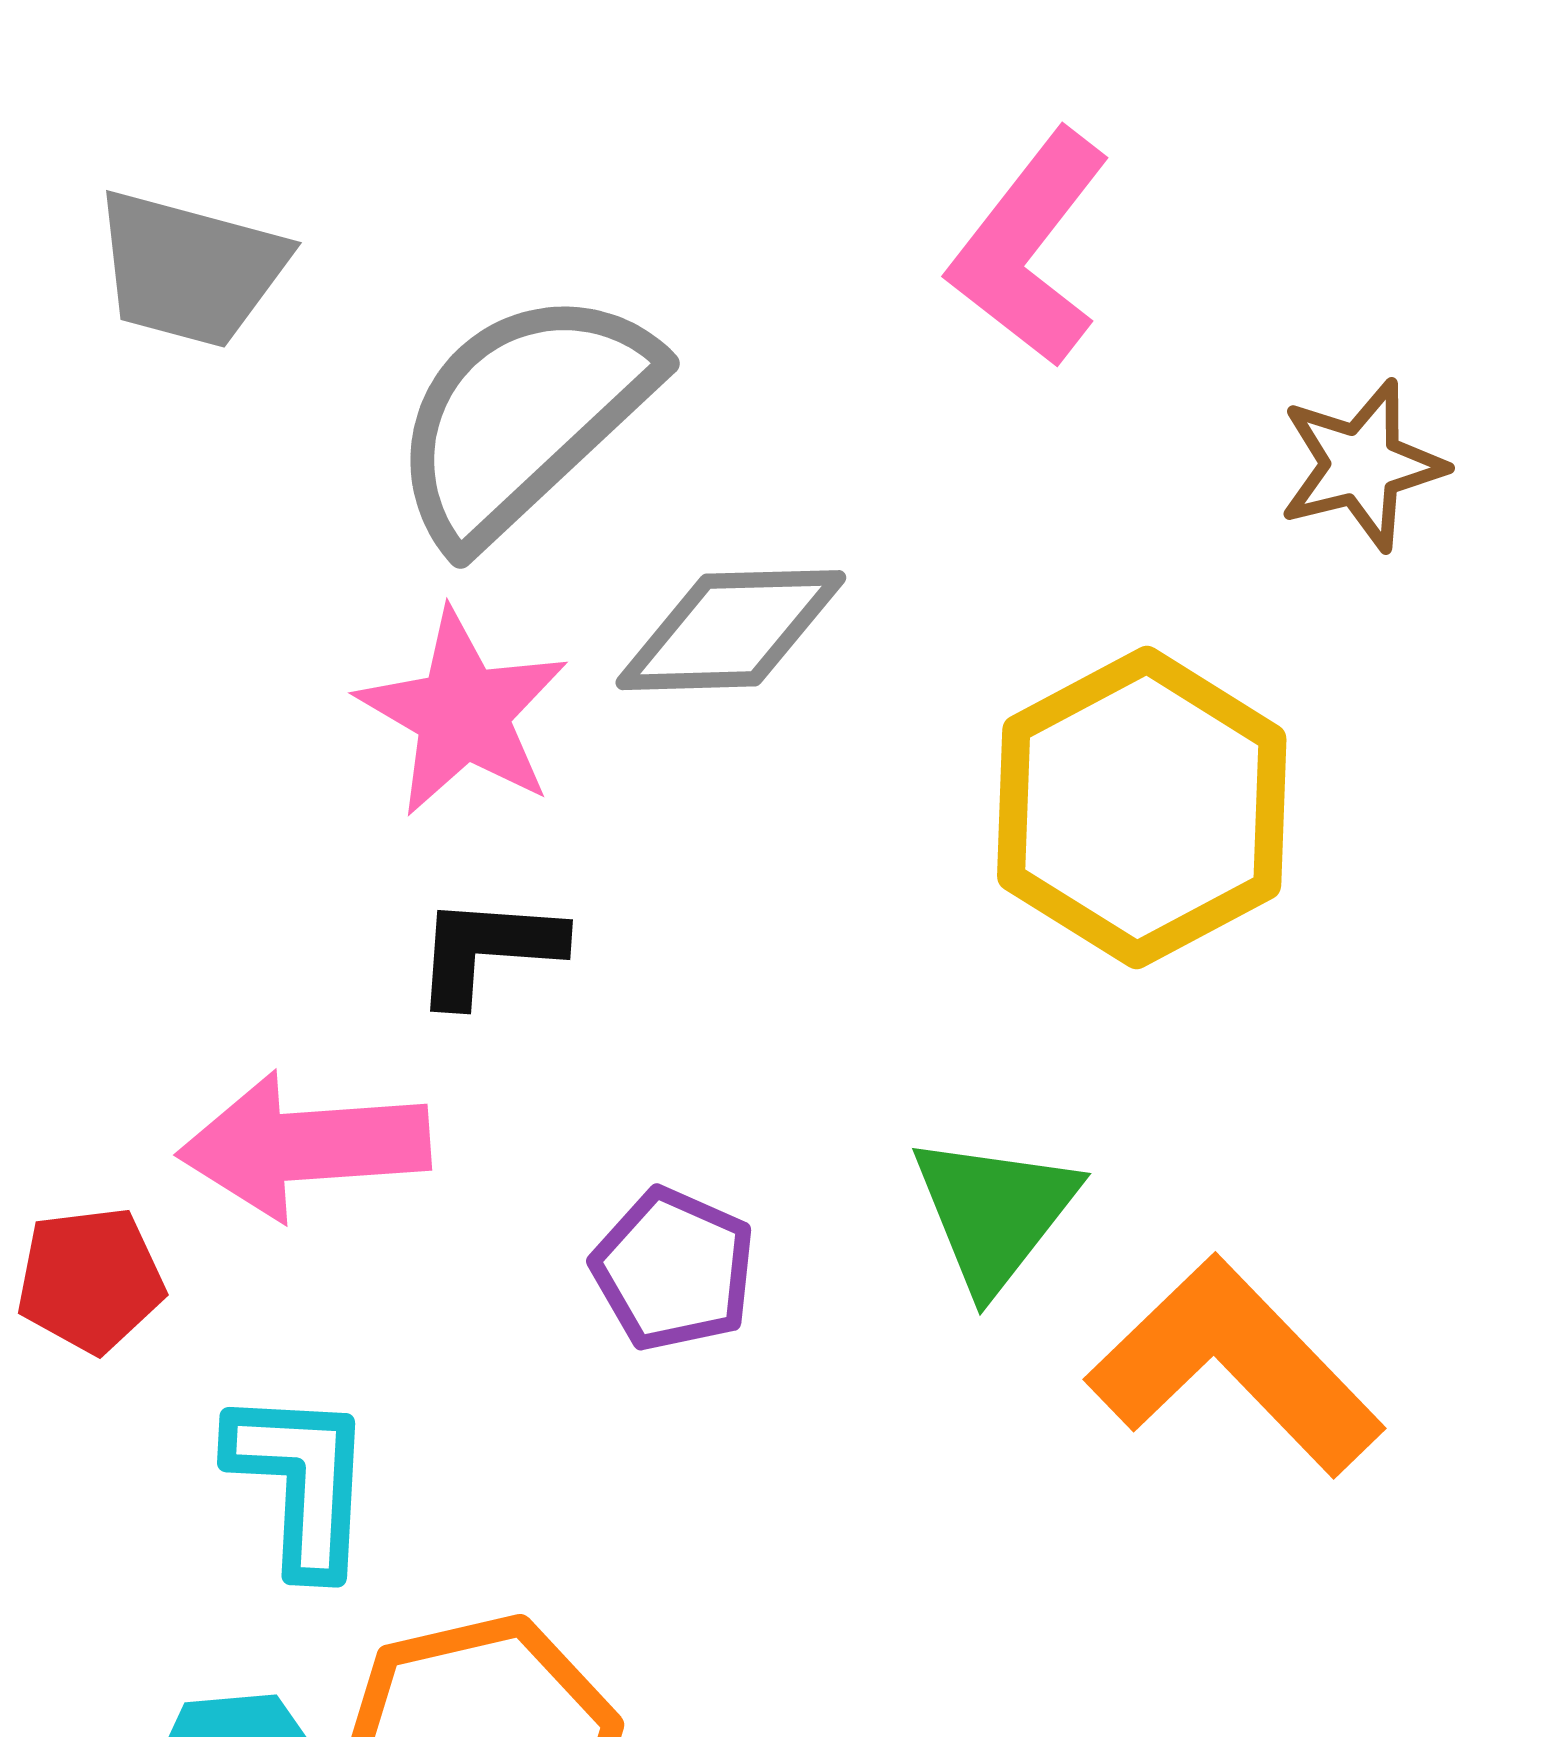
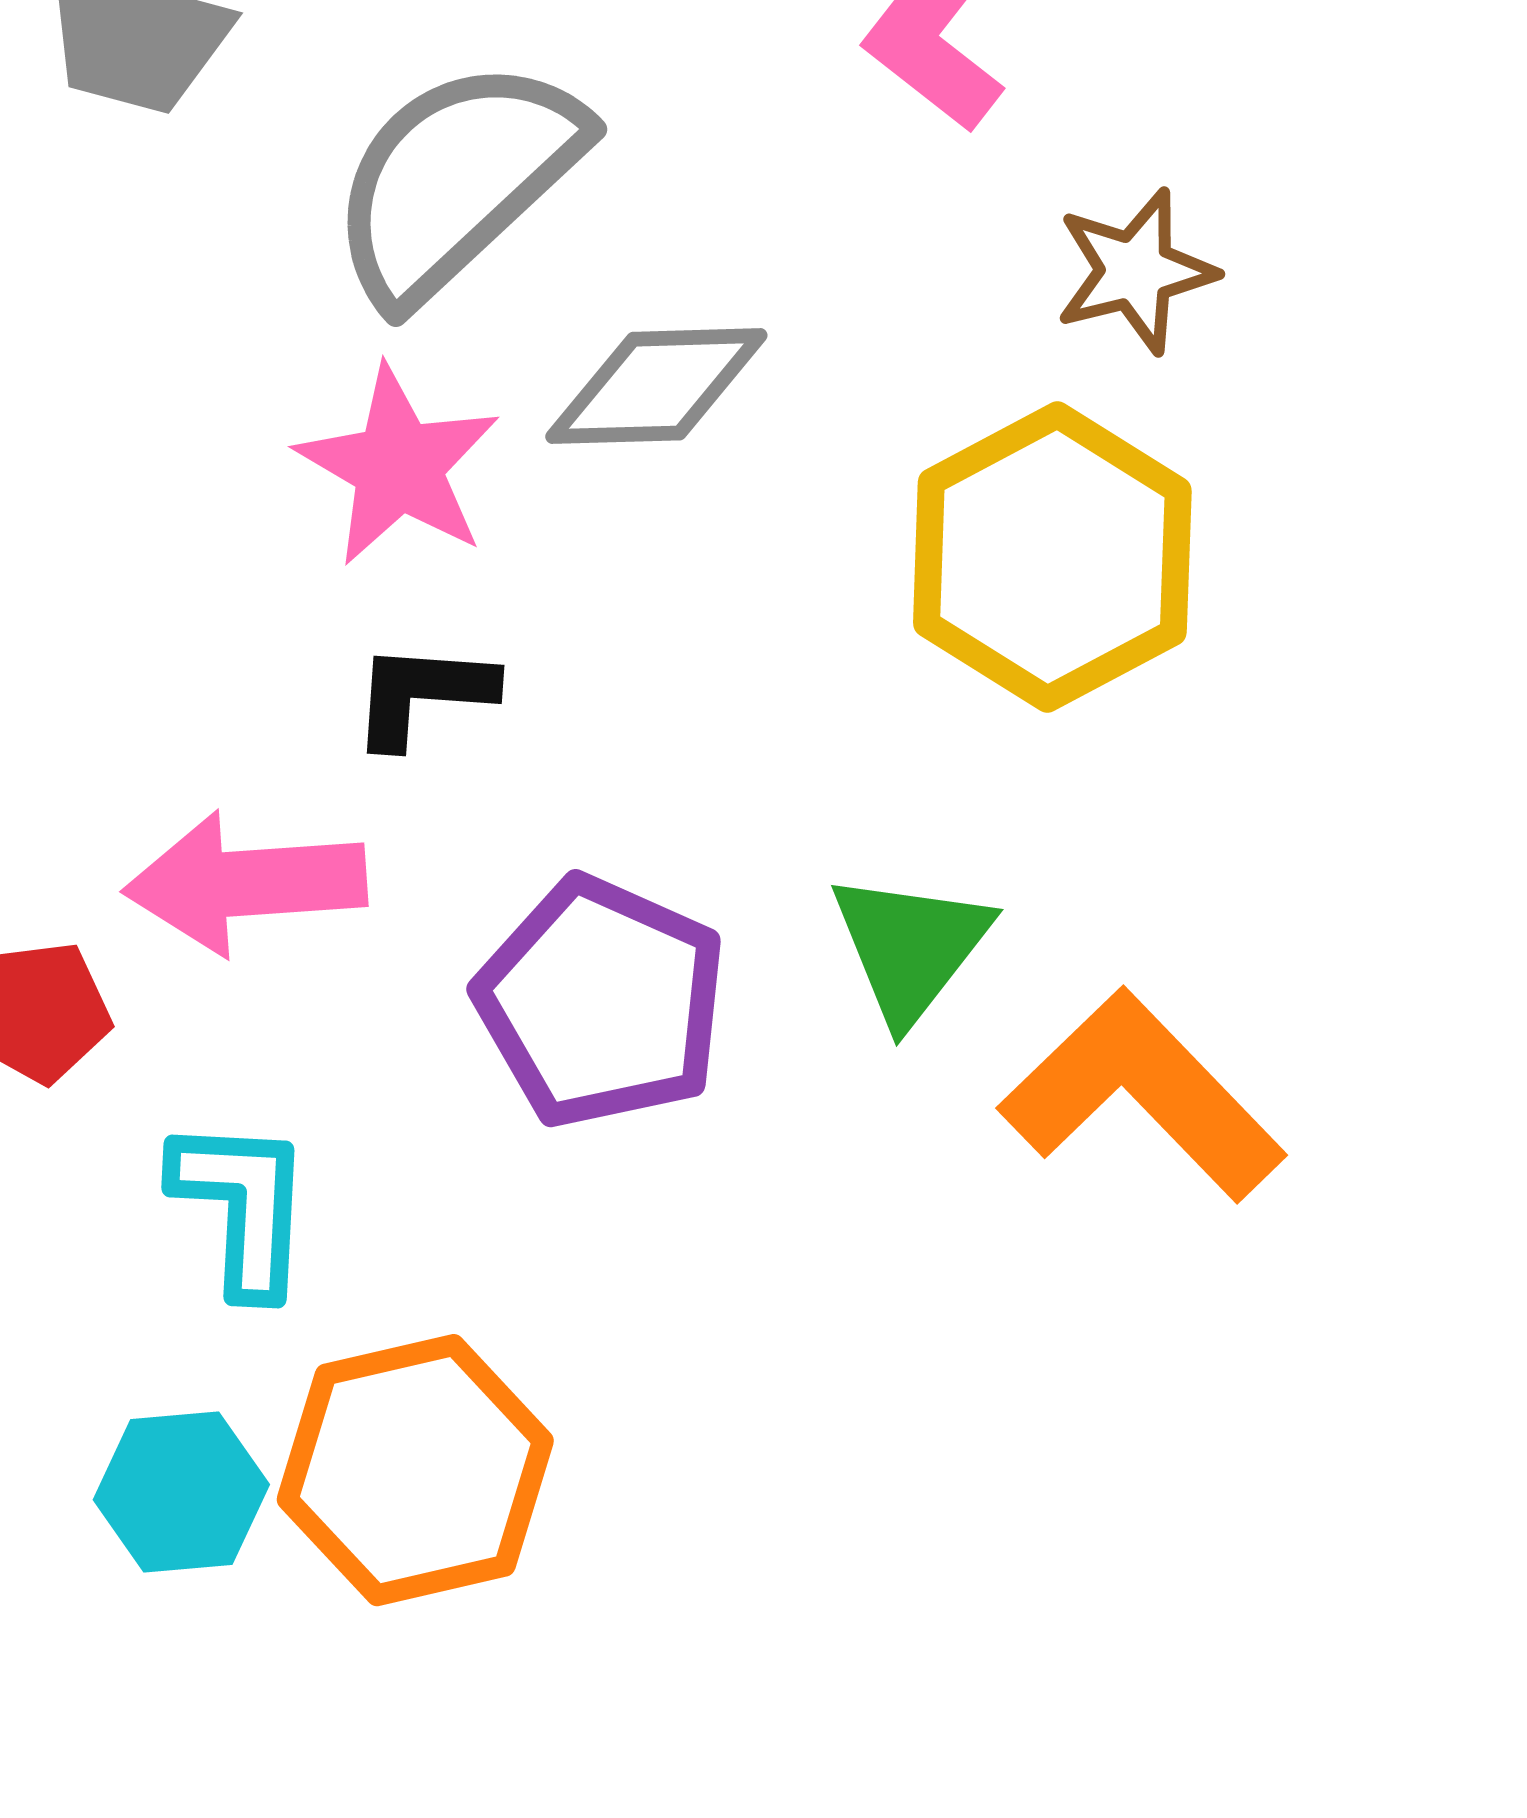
brown star: (1362, 465) -> (1135, 271), moved
purple pentagon: (674, 1269) -> (601, 1002), size x1.6

